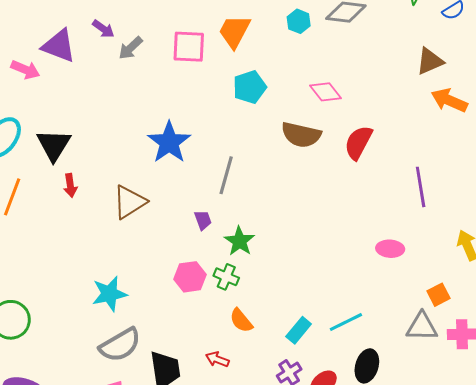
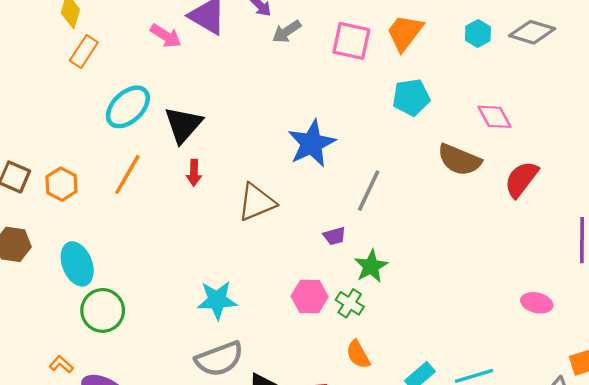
purple trapezoid: (203, 220) -> (334, 236), turned 85

